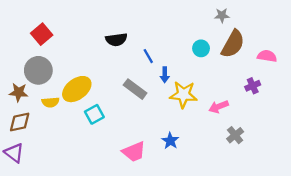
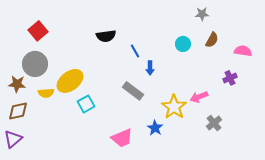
brown semicircle: (233, 44) -> (212, 40), size x0.6
gray rectangle: (135, 89) -> (133, 91), moved
yellow star: (183, 95) -> (174, 107), moved, turned 30
purple triangle: (14, 153) -> (13, 139), turned 42

